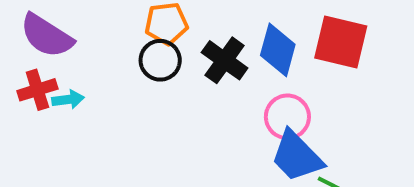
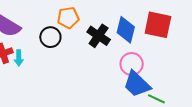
black circle: (160, 60) -> (50, 37), moved
cyan arrow: (68, 99) -> (19, 58), turned 98

